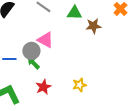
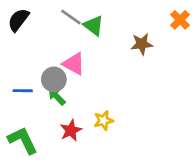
green triangle: (74, 13) -> (94, 26), moved, turned 35
yellow star: (79, 85) -> (103, 120), moved

